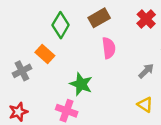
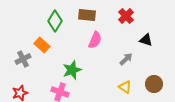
brown rectangle: (99, 18) -> (87, 15), turned 36
pink semicircle: (109, 48) -> (95, 40), turned 30
green star: (81, 84) -> (72, 70), turned 30

